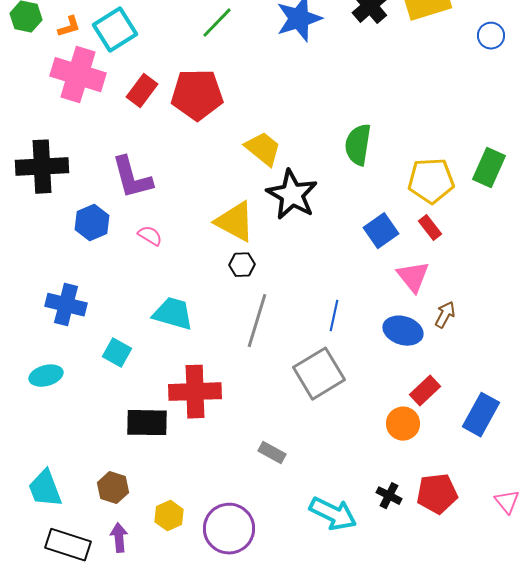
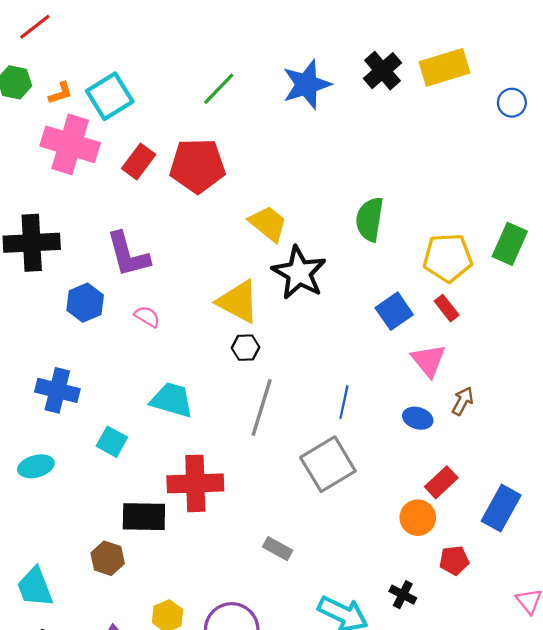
blue ellipse: (403, 331) -> (418, 418), size x0.7
brown hexagon: (113, 488) -> (108, 558), moved
red pentagon: (437, 494) -> (454, 560), moved, size x0.7

